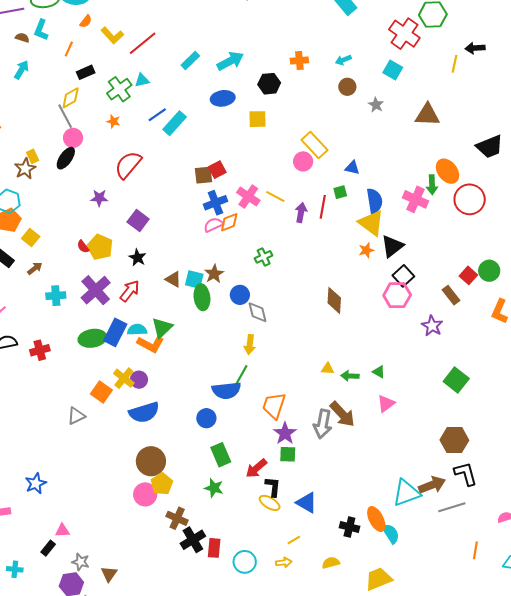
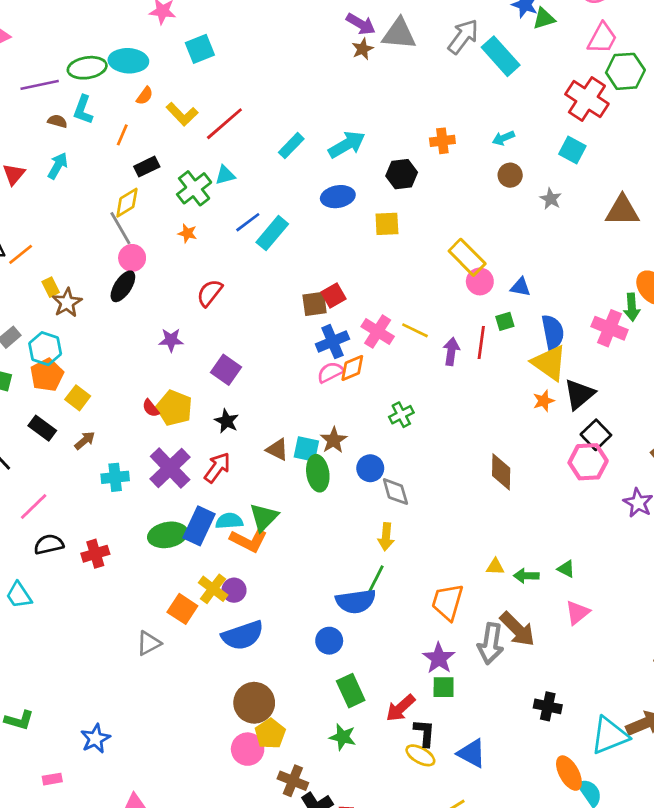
yellow rectangle: (33, 156) -> (51, 287), moved
pink circle: (303, 161) -> (480, 281), moved
red semicircle: (128, 165) -> (210, 293), size x0.7
orange trapezoid: (274, 406) -> (447, 602), moved
black cross: (349, 527) -> (548, 706), moved

